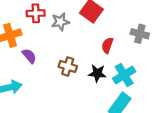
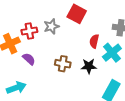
red cross: (36, 13) -> (29, 31), moved
cyan cross: (124, 75) -> (112, 53), moved

